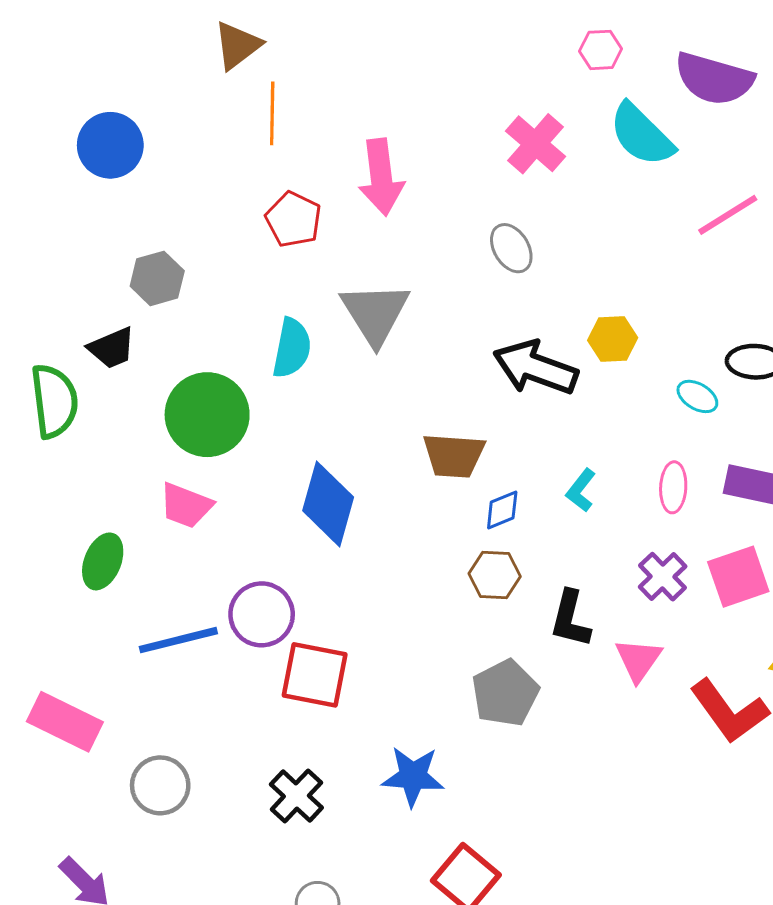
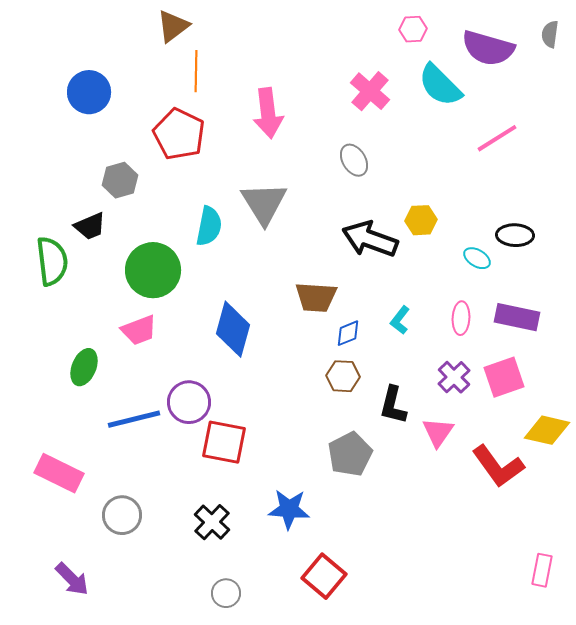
red pentagon: (293, 219) -> (179, 134), moved, size x1.4
pink trapezoid: (186, 505) -> (139, 330), turned -42

